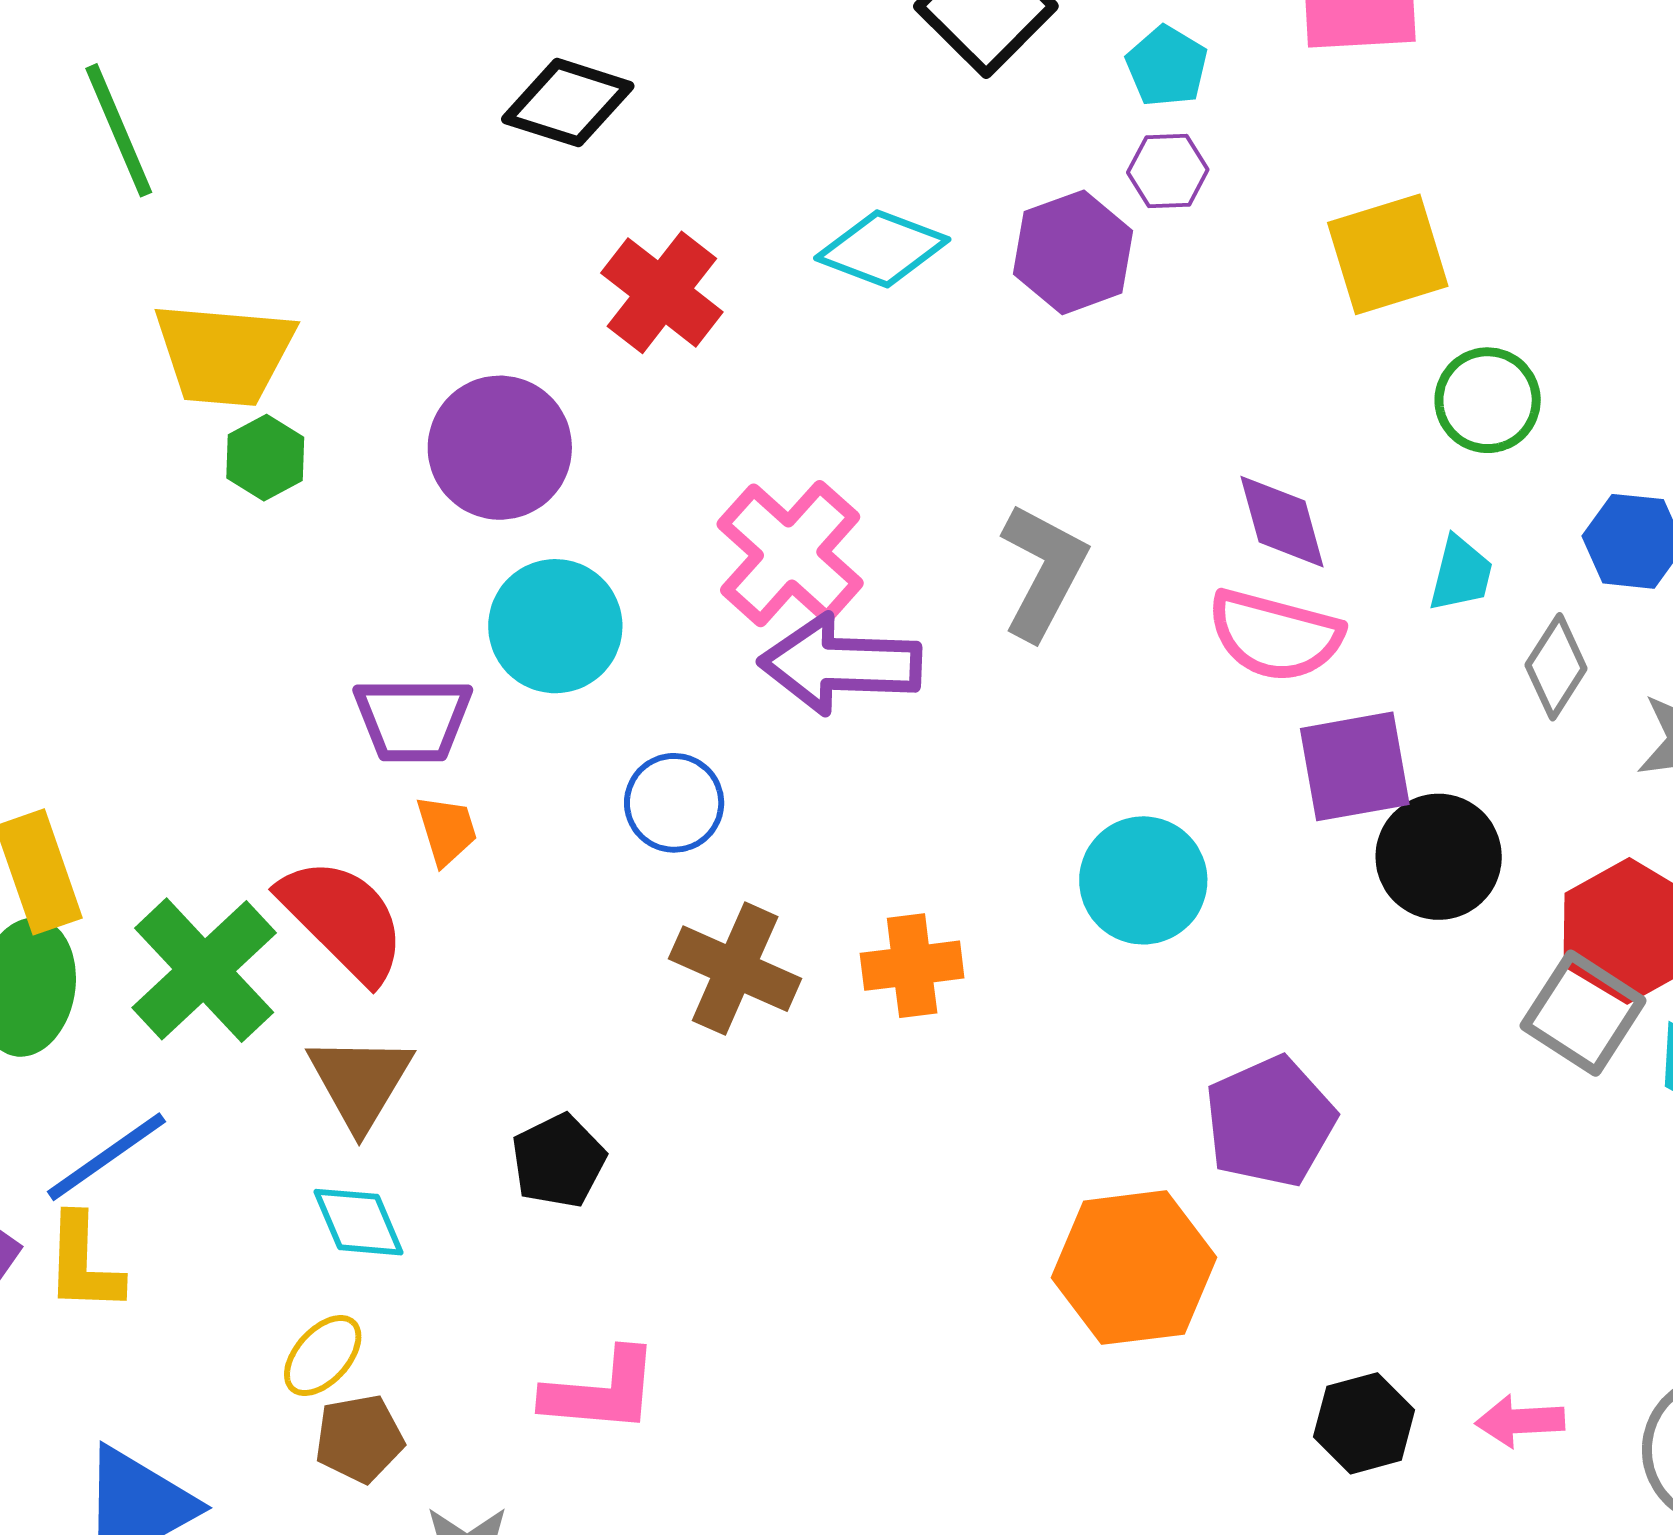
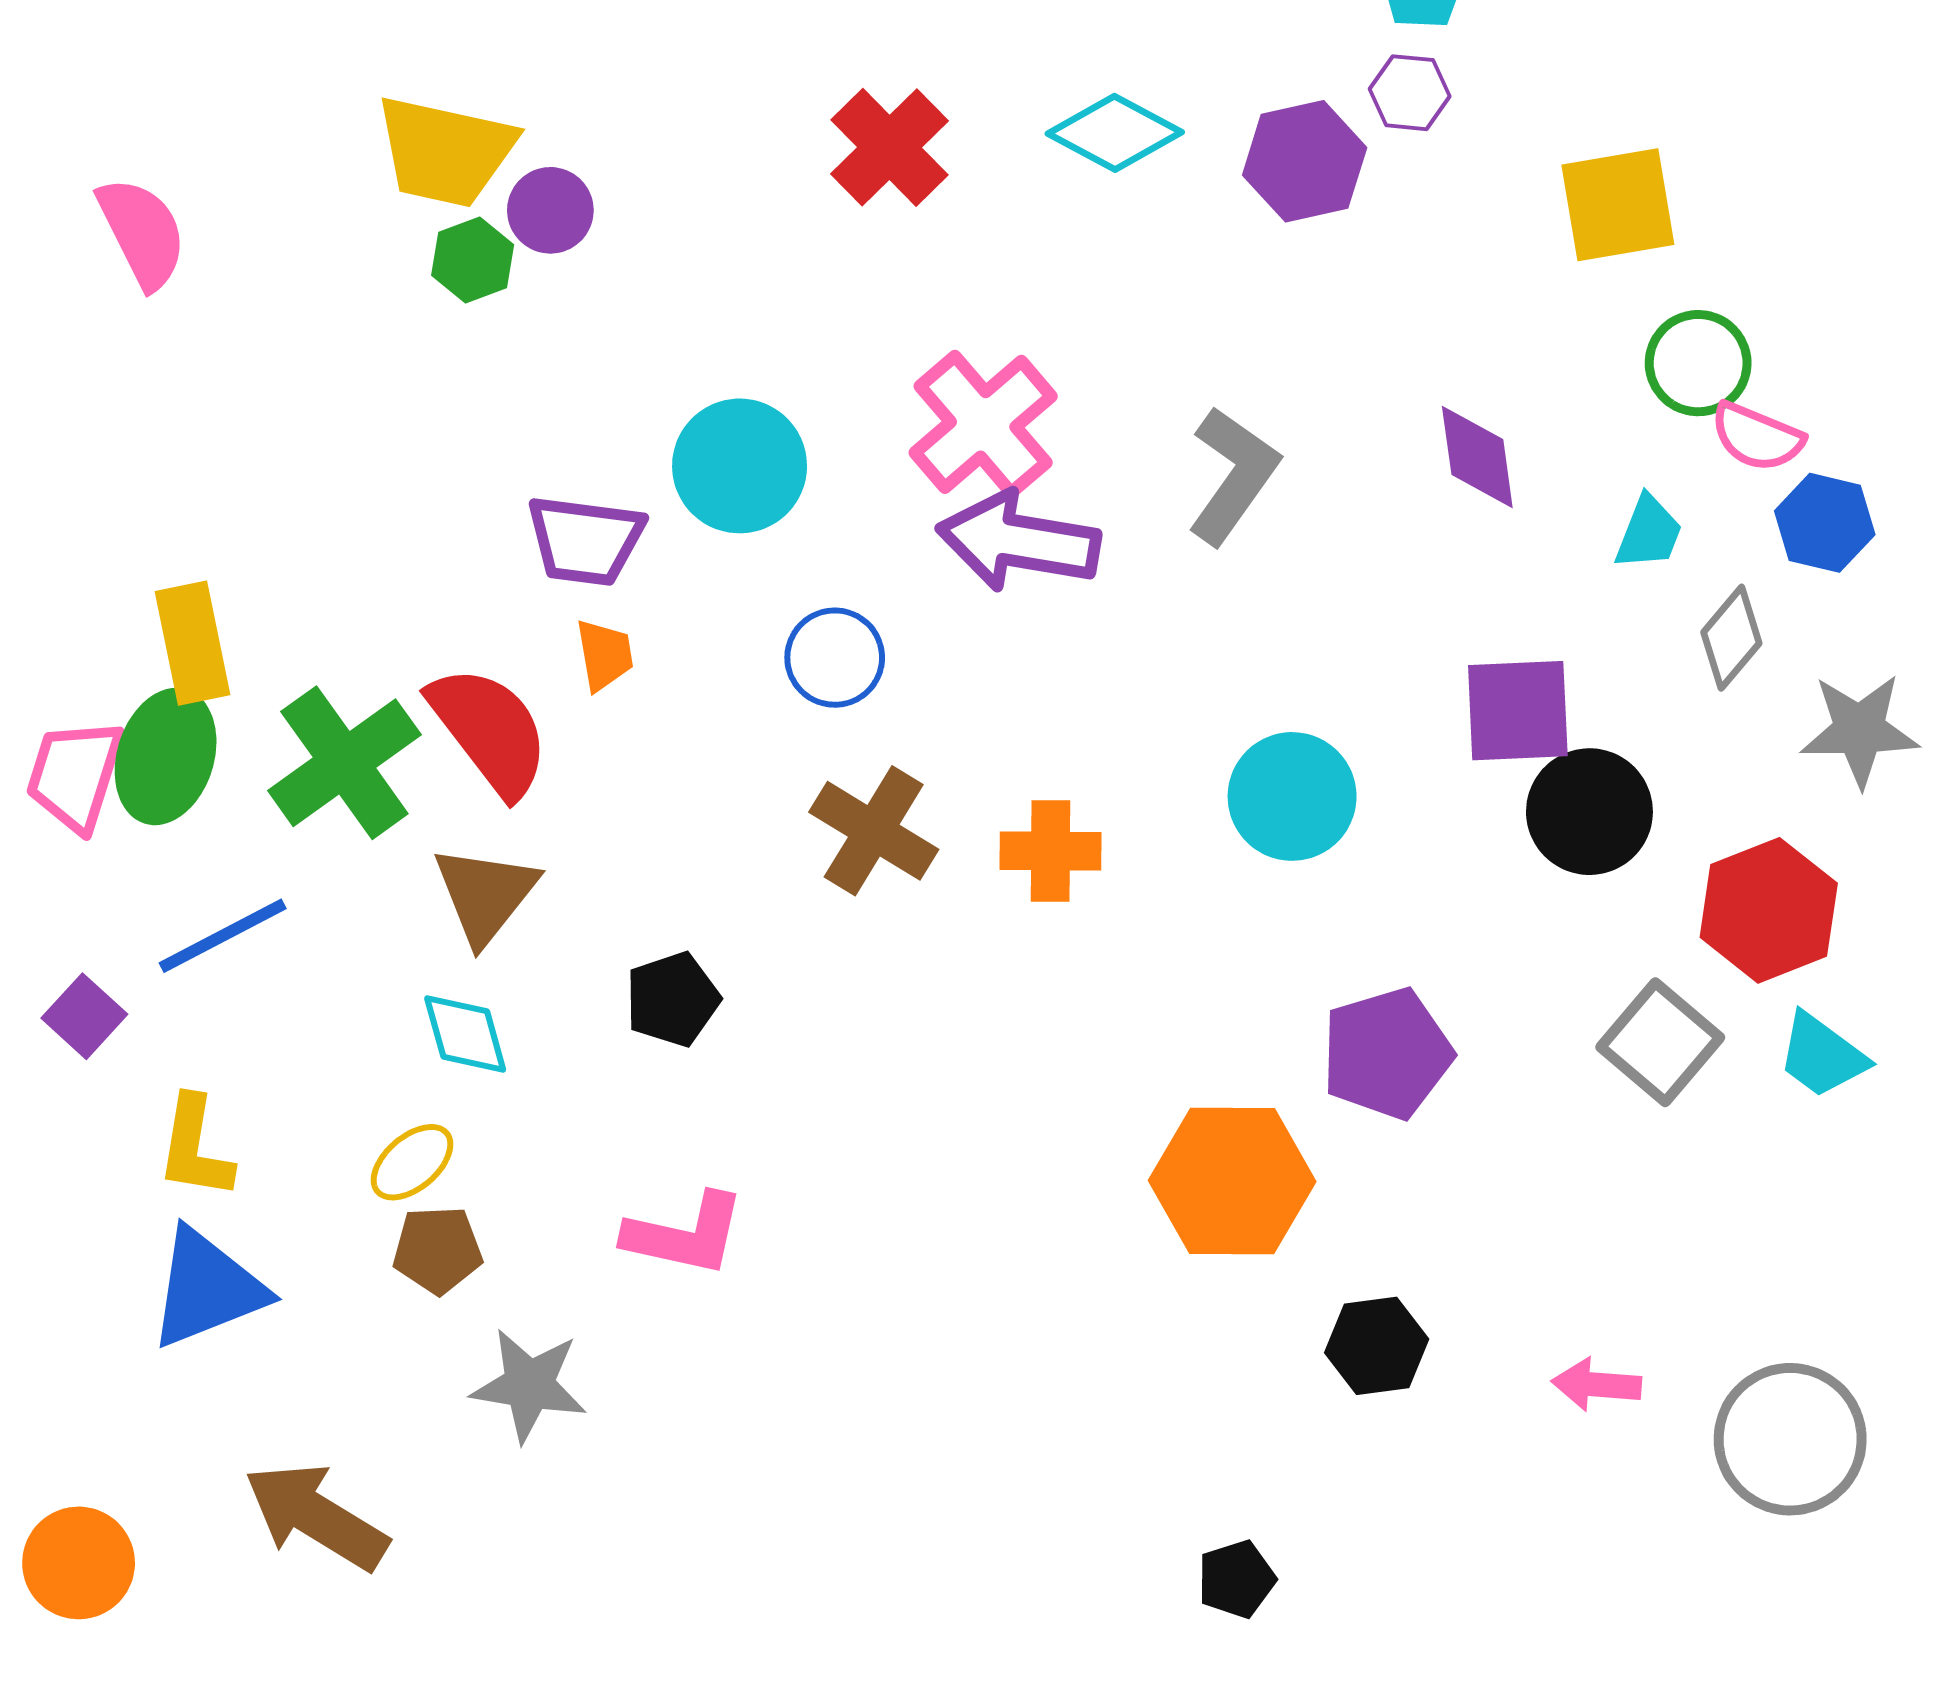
purple circle: (500, 448) -> (550, 210), moved, size x0.6
pink semicircle: (1275, 635) -> (1757, 437), moved, size x0.7
gray square: (1583, 1013) -> (1660, 1042), moved
yellow L-shape: (83, 1263) -> (195, 1148), moved
black hexagon: (1364, 1423) -> (1377, 1346), moved

